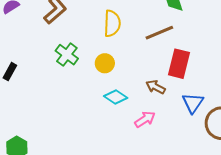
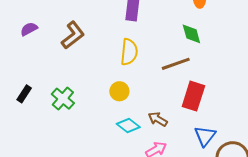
green cross: (67, 55) -> (63, 99), moved
brown arrow: (156, 87) -> (158, 119), moved

